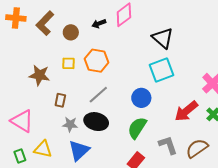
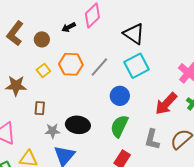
yellow square: (69, 63) -> (43, 70), turned -32
gray line: (98, 95) -> (99, 67), moved
gray L-shape: (168, 145) -> (152, 139), turned -140

